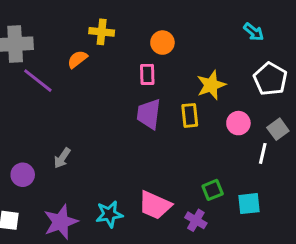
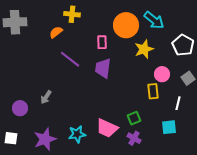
cyan arrow: (254, 32) -> (154, 20), moved, size x1.5
orange circle: (162, 43) -> (126, 25), moved, size x1.6
purple line: (38, 81) -> (70, 59), moved
yellow rectangle: (190, 115) -> (153, 91), moved
white line: (263, 153) -> (178, 103), moved
green square: (213, 190) -> (134, 118), moved

